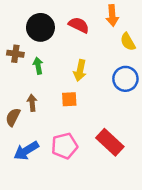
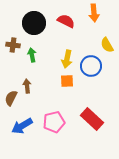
yellow semicircle: (128, 42) -> (107, 45), moved
blue circle: (125, 79) -> (91, 66), moved
orange square: (69, 99) -> (67, 81), moved

